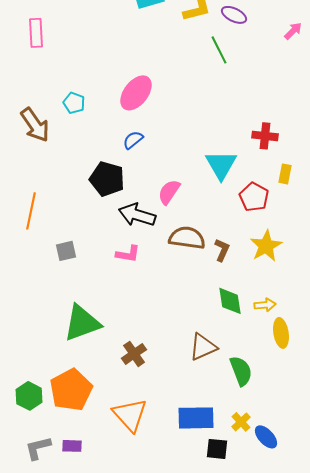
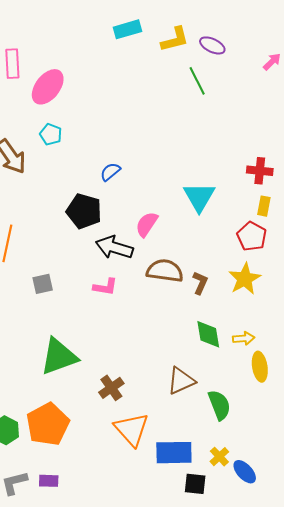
pink ellipse: (136, 93) -> (48, 87), moved
red cross: (265, 136) -> (260, 171), moved
red pentagon: (254, 197) -> (252, 236), moved
orange triangle: (130, 415) -> (132, 429), moved

